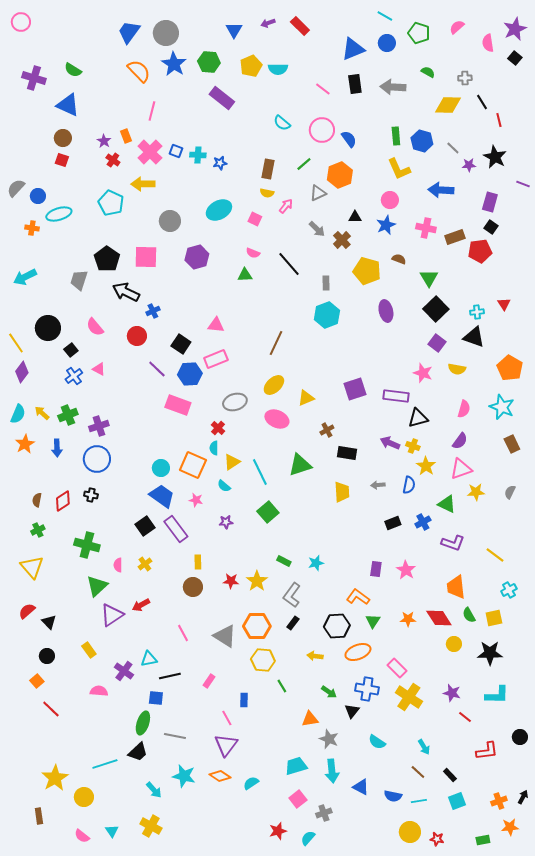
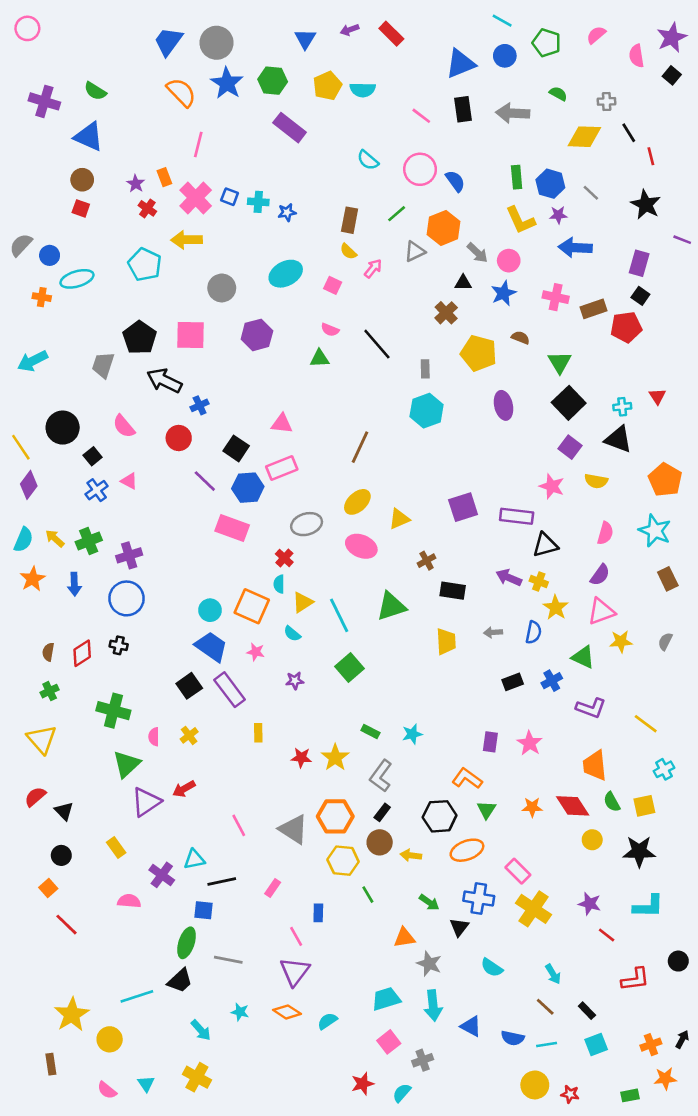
purple star: (469, 165) -> (558, 215), moved
yellow semicircle: (267, 193) -> (348, 251), turned 32
gray arrow: (317, 229) -> (477, 253), moved
brown circle: (193, 587) -> (380, 842), moved
cyan star: (184, 776) -> (240, 1012), size x0.6

